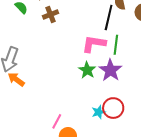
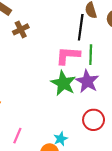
green star: (87, 70) -> (63, 83), size x1.4
cyan star: (99, 112) -> (61, 139), moved
pink line: (57, 121) -> (17, 136), moved

